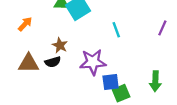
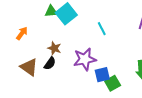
black semicircle: (53, 62) -> (50, 63), turned -32
brown triangle: (29, 63) -> (29, 67), turned 42

